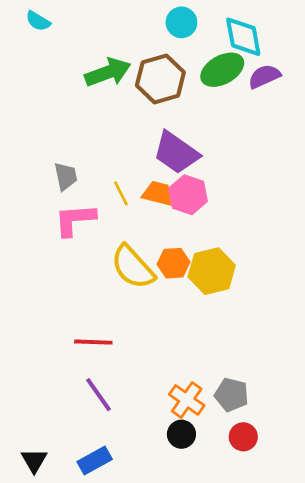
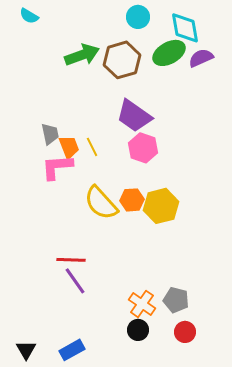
orange trapezoid: (158, 193) -> (69, 147), moved, turned 55
purple line: (99, 395) -> (75, 281), moved

